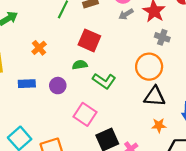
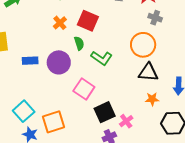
orange cross: (39, 48) -> (60, 23), moved
green semicircle: (80, 65) -> (79, 43), turned 80
purple circle: (58, 86) -> (59, 62), size x1.5

